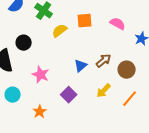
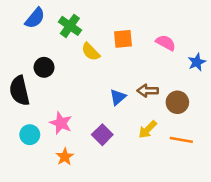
yellow semicircle: (60, 31) -> (91, 52), turned -98
brown arrow: (104, 61) -> (148, 91), turned -140
pink star: (41, 75) -> (61, 123), moved
orange line: (130, 99) -> (181, 140), turned 60

